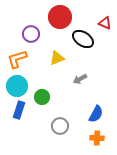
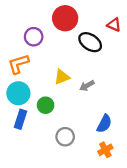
yellow triangle: (57, 58) -> (62, 77), moved
orange cross: (97, 138) -> (105, 150), turned -32

